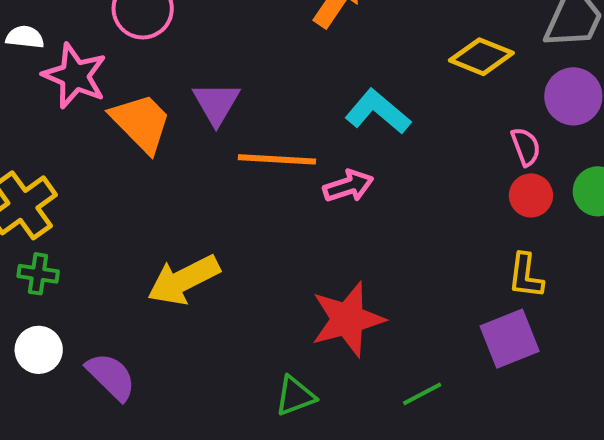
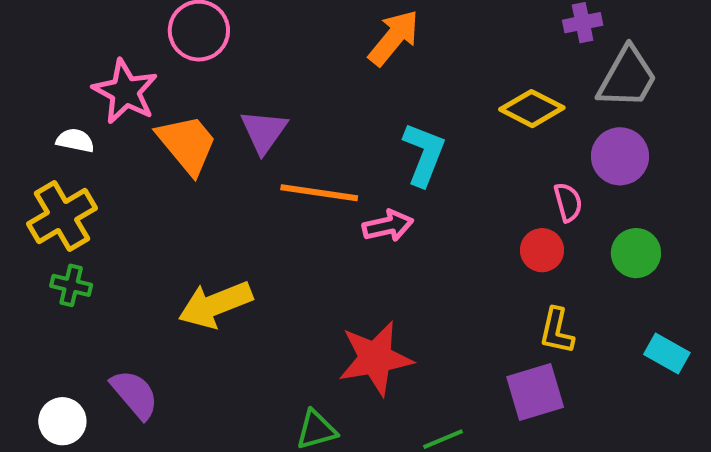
white semicircle: (25, 37) -> (75, 140), moved
cyan L-shape: (378, 112) -> (424, 154), turned 66
red circle: (531, 195) -> (542, 250), moved
white circle: (39, 350) -> (62, 421), moved

